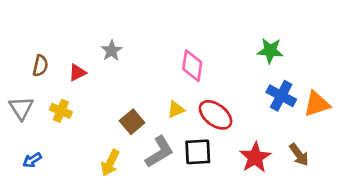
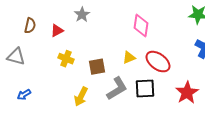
gray triangle: (21, 108) -> (16, 57), turned -42
yellow cross: (61, 111) -> (66, 59), moved
brown square: (132, 122) -> (97, 67), turned 30

